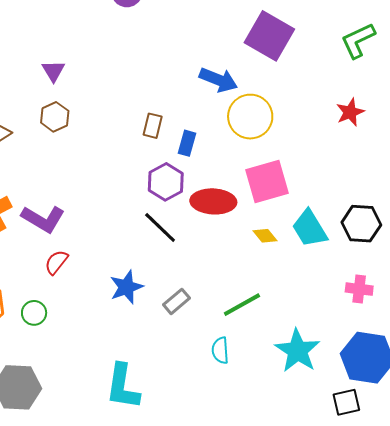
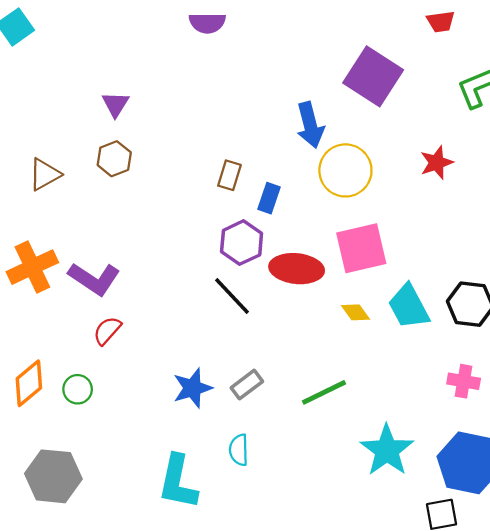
blue arrow: (218, 80) -> (310, 125), turned 51
red star: (350, 112) -> (436, 163), moved
blue star: (126, 287) -> (192, 388), moved
cyan semicircle: (220, 350) -> (239, 450), moved

